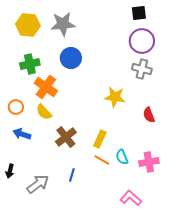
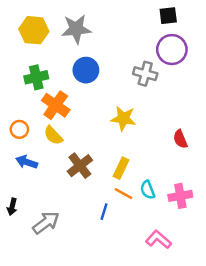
gray cross: (142, 69) -> (145, 74), moved
yellow star: (115, 97) -> (123, 118), moved
blue line: (72, 175) -> (104, 212), moved

